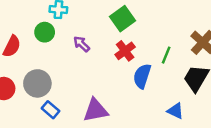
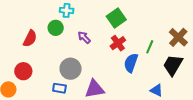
gray circle: (37, 83) -> (71, 69), moved
blue rectangle: (51, 110) -> (59, 88), turned -32

